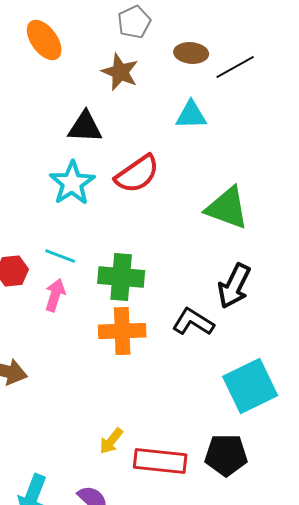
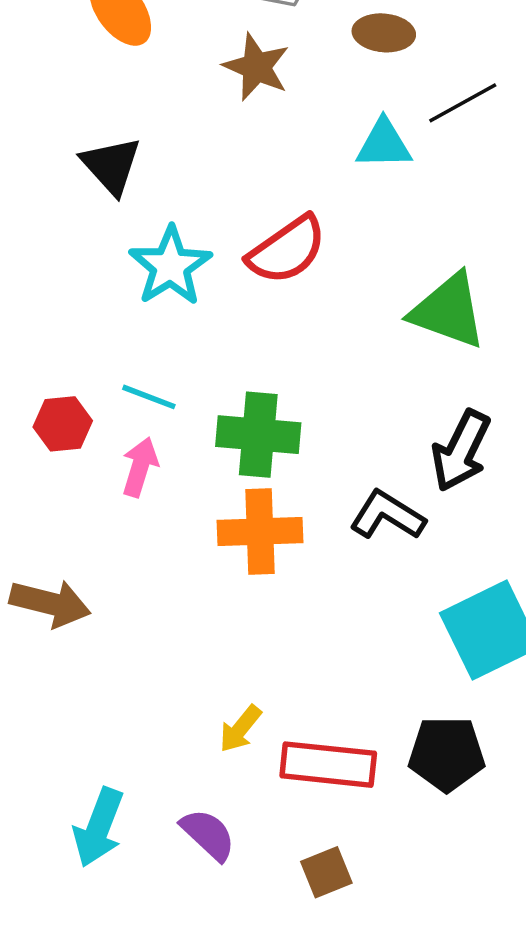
black line: (235, 67) -> (463, 103), moved
black triangle: (85, 127) -> (111, 166), moved, turned 45

